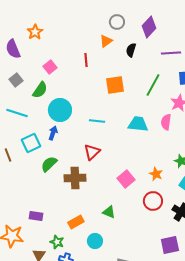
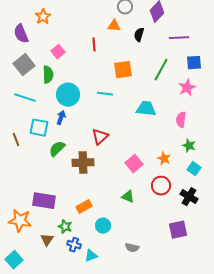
orange triangle: (106, 41) -> (114, 26), turned 40
gray square: (16, 80) -> (24, 65), size x1.5
green semicircle: (40, 90) -> (48, 75), turned -36
cyan line: (97, 121) -> (105, 94), moved
pink semicircle: (166, 122) -> (181, 120), moved
cyan square: (31, 143) -> (39, 128), turned 36
green triangle: (109, 212) -> (128, 197), moved
purple rectangle: (36, 216) -> (44, 201), size x1.6

